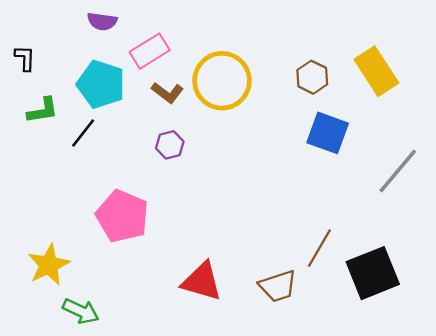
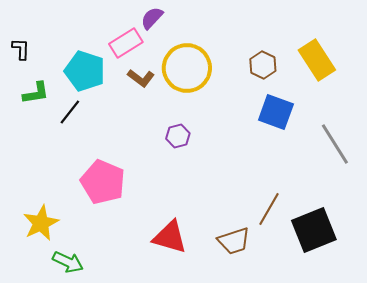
purple semicircle: (102, 21) -> (152, 18), moved, turned 125
purple hexagon: (170, 145) -> (178, 136), moved
gray line: (398, 171) -> (335, 144), turned -72

